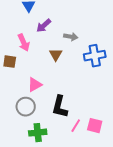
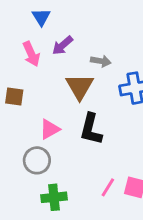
pink arrow: (24, 43) -> (31, 54), moved
brown triangle: (56, 55) -> (80, 87), size x1.5
black L-shape: (60, 107) -> (91, 129), moved

